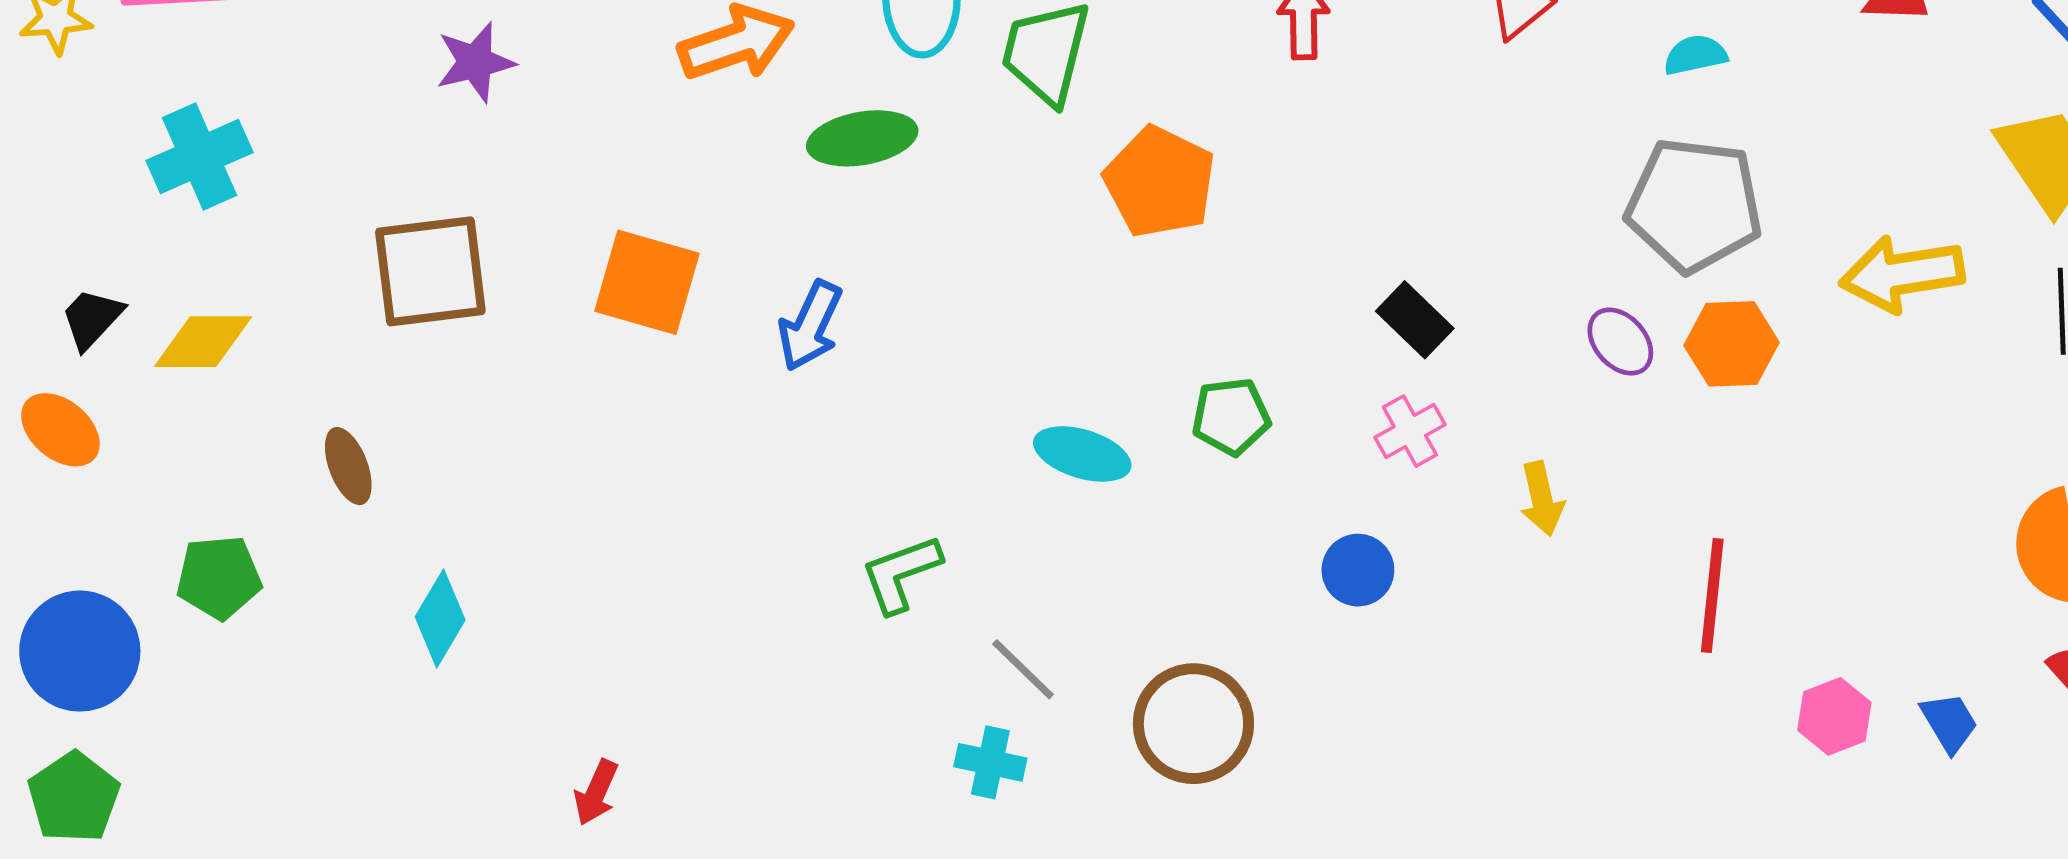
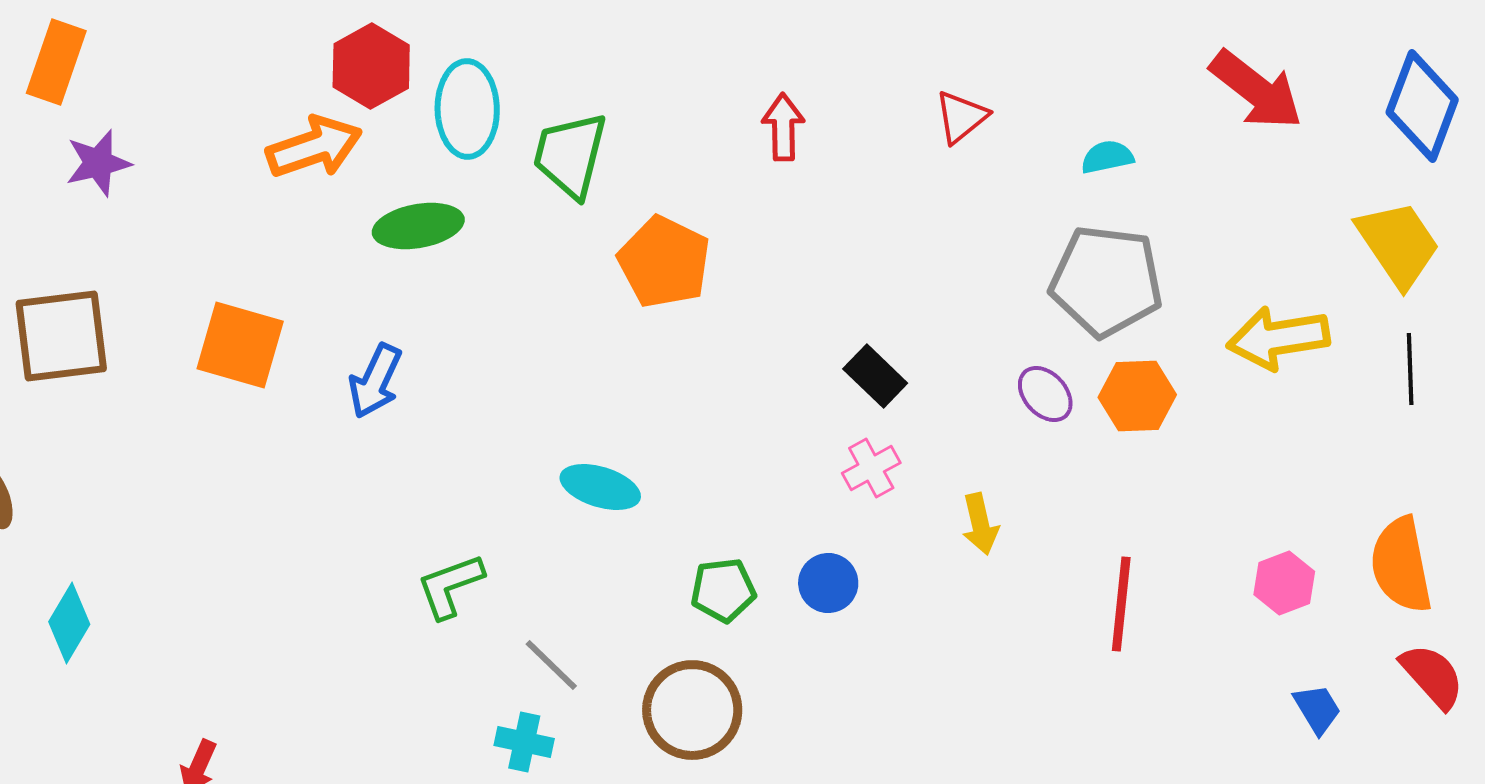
green pentagon: (1231, 417) -> (723, 590), moved
pink hexagon: (1834, 716) -> (1284, 583), moved

